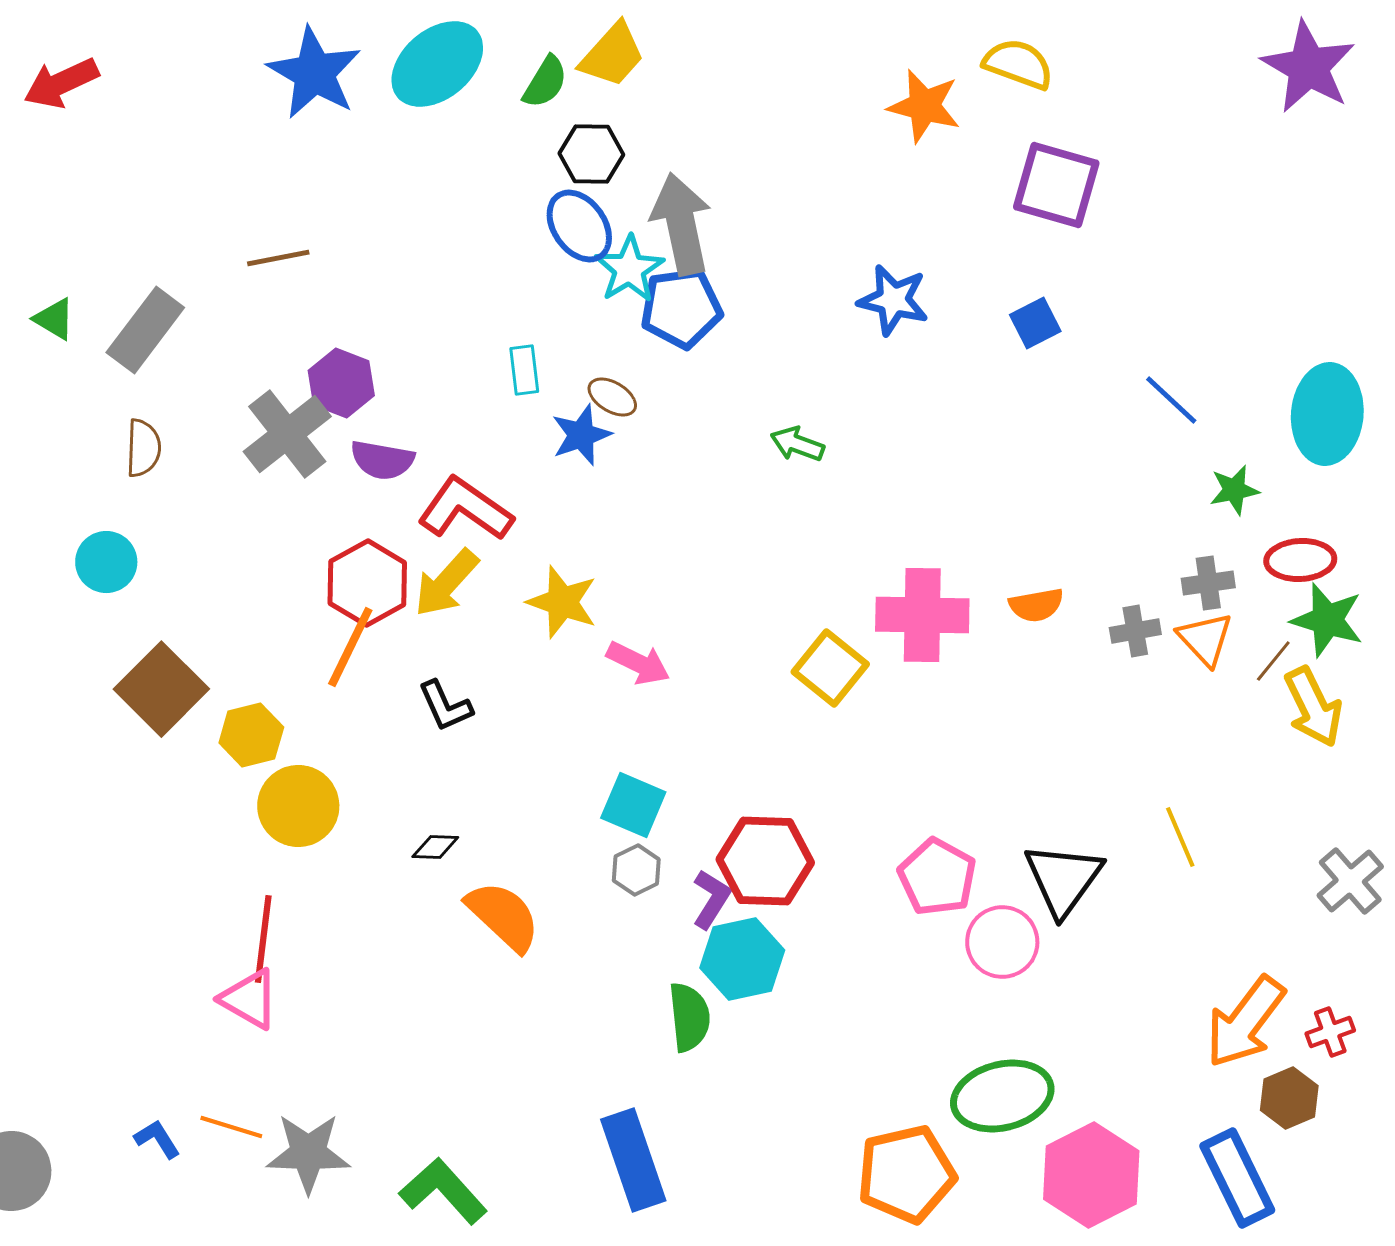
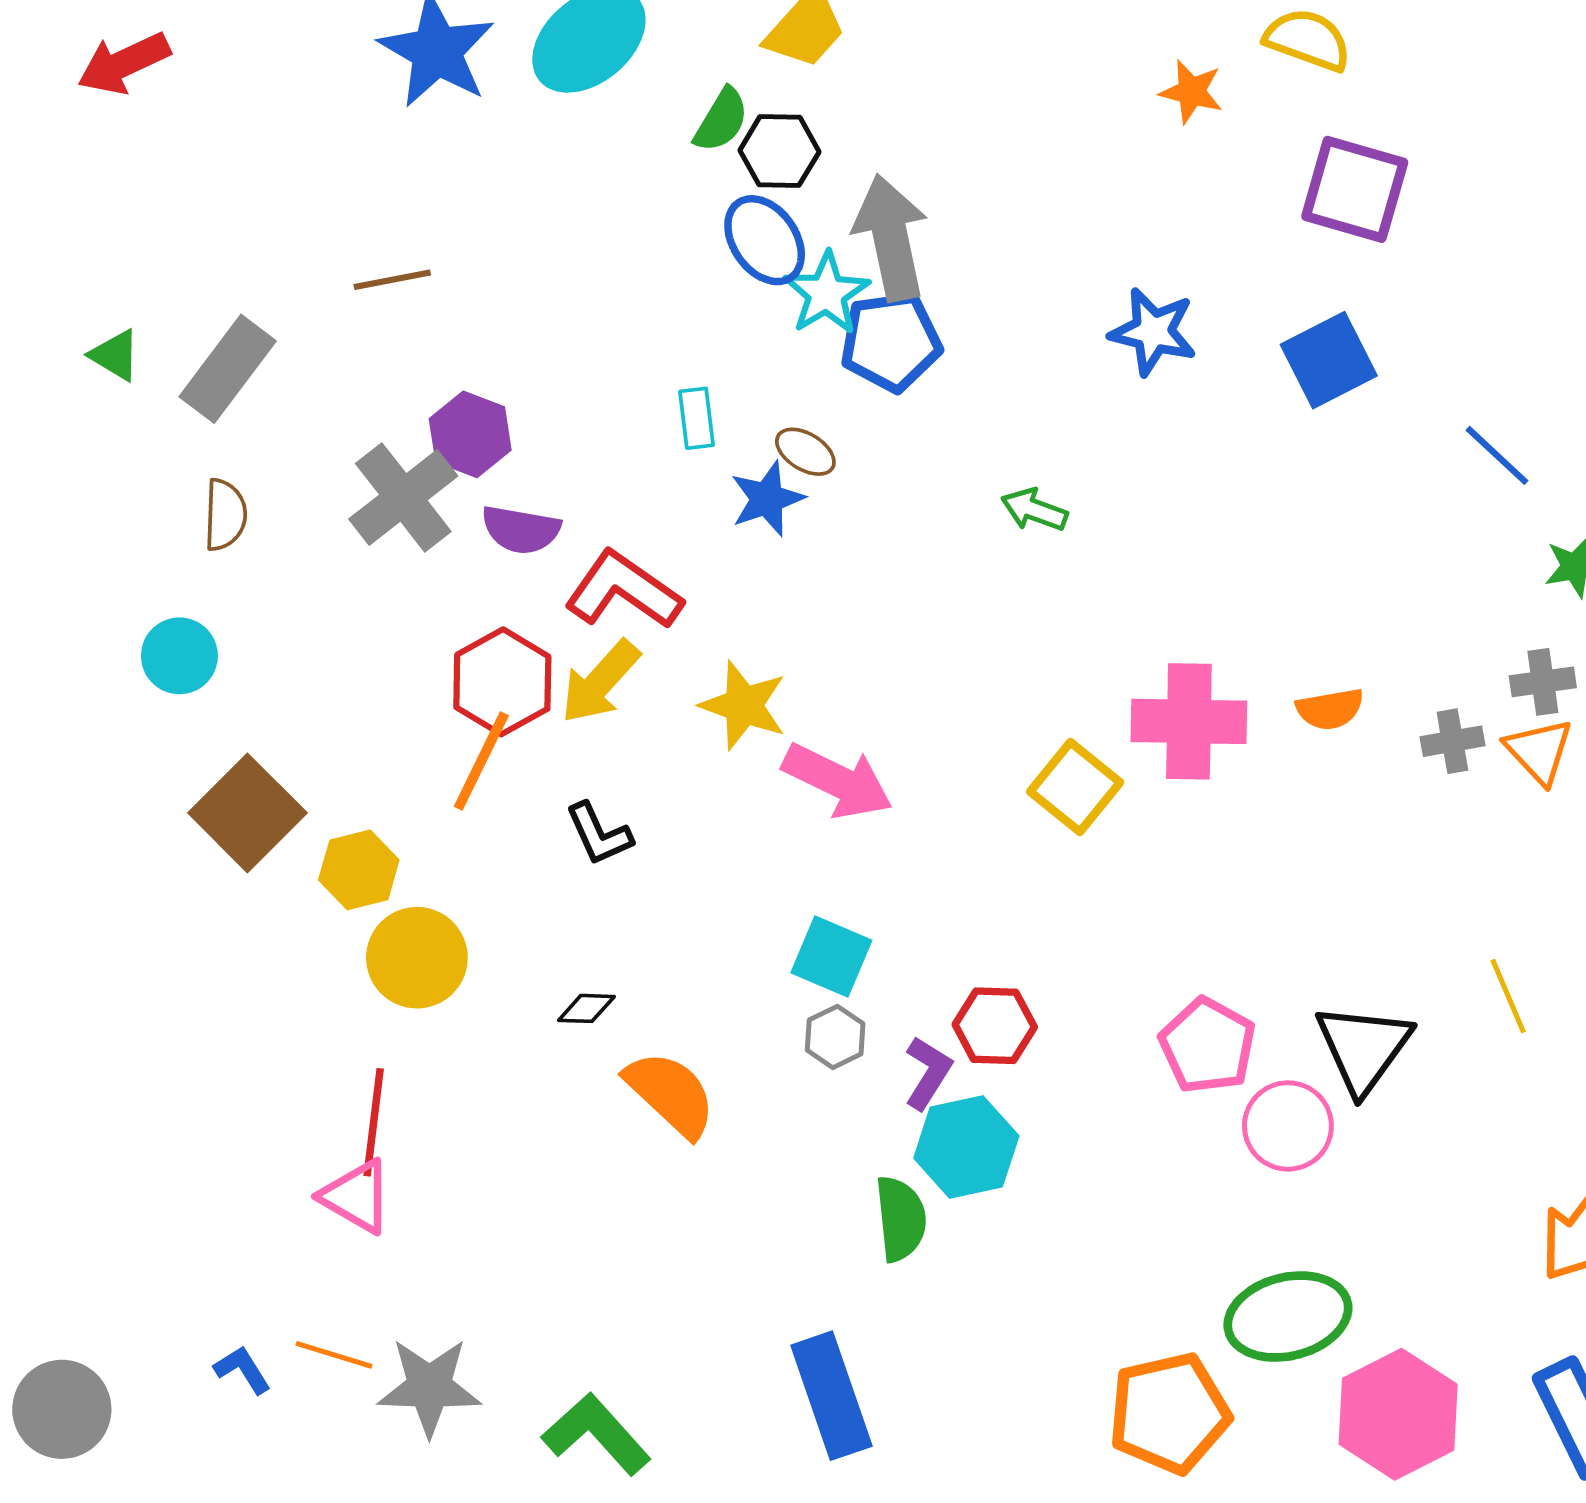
green semicircle: (545, 82) -> (721, 120), moved
orange star: (924, 106) -> (1191, 92), size x0.7
blue square: (1035, 323) -> (1329, 360), size x1.5
pink arrow: (638, 663) -> (838, 781), size x1.4
red hexagon: (765, 861) -> (995, 1026), size x0.7

